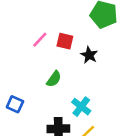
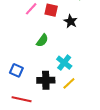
blue square: (15, 104) -> (16, 70), moved

